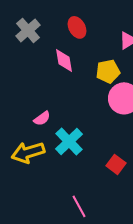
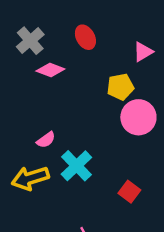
pink diamond: (64, 60) -> (50, 70), moved, turned -60

